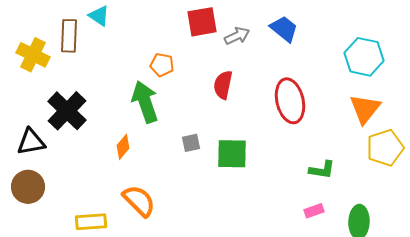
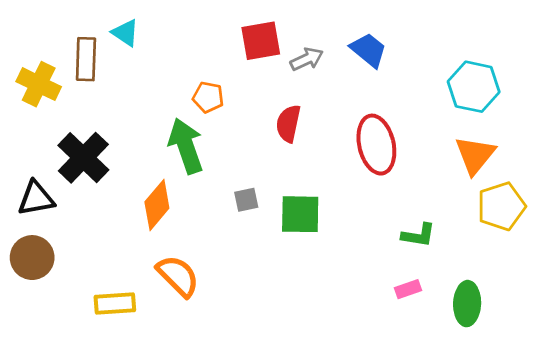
orange diamond: (123, 147) -> (157, 205), size x1.5

